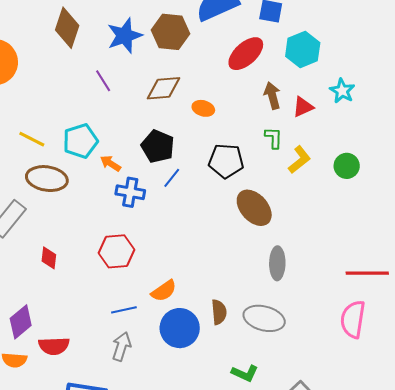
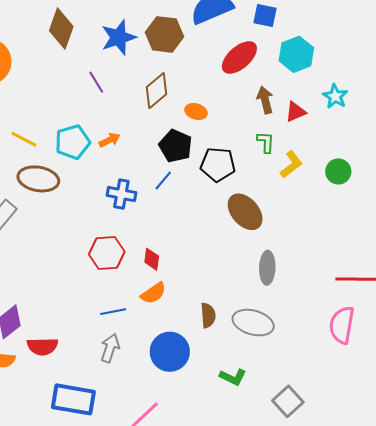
brown diamond: (163, 88) -> (156, 91), turned -36
black pentagon: (158, 146) -> (176, 146), moved
orange arrow: (110, 163) -> (110, 140), moved, turned 120
red diamond: (49, 258) -> (152, 259), moved
blue circle: (180, 328) -> (170, 352), moved

